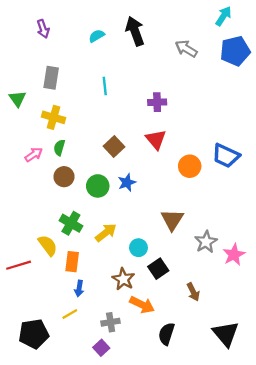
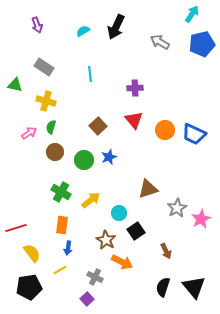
black arrow: (135, 31) -> (116, 27), turned -135
gray rectangle: (51, 78) -> (44, 67), turned -66
green triangle: (17, 99) -> (15, 85), turned -42
orange circle: (190, 166) -> (165, 130), moved
brown triangle: (172, 220) -> (148, 189), turned 40
yellow semicircle: (48, 245) -> (32, 253), moved
gray cross: (111, 322) -> (95, 277), turned 35
black semicircle: (166, 334) -> (163, 287), moved

